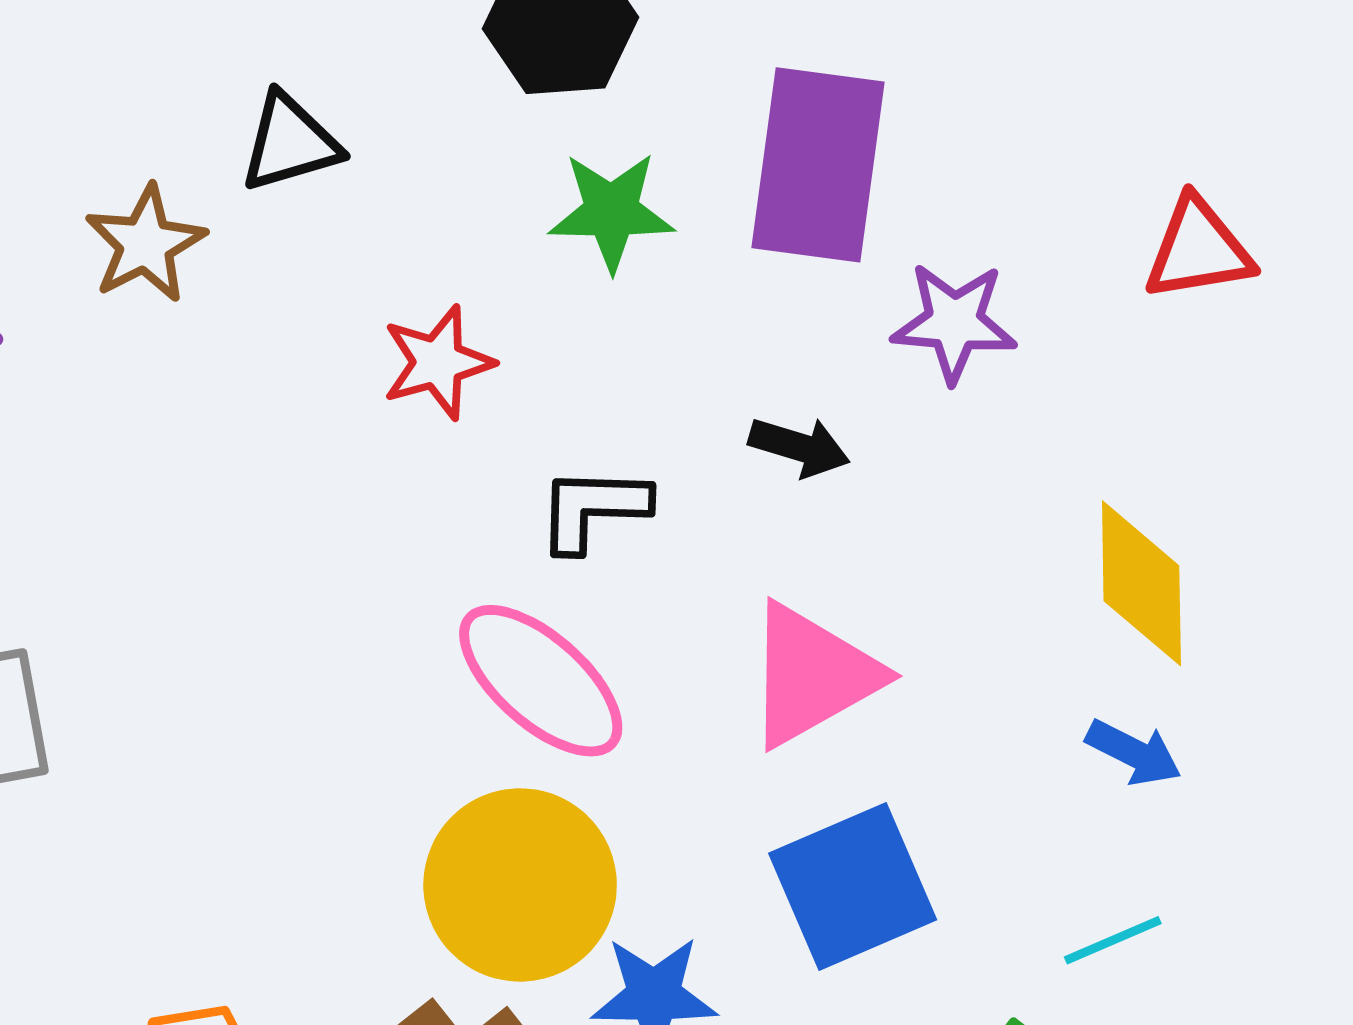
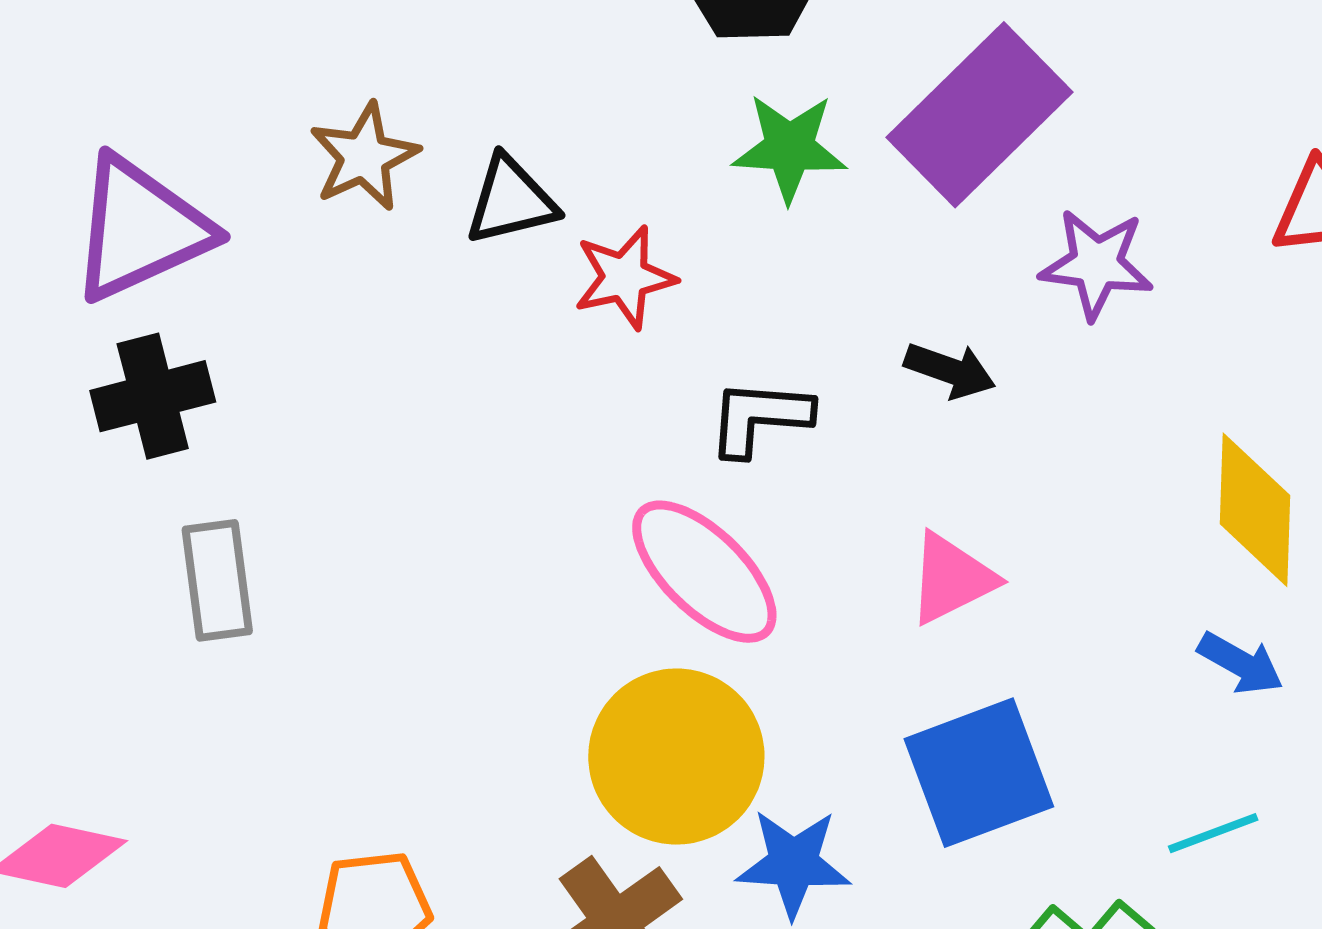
black triangle: (290, 143) -> (511, 201), moved
purple rectangle: (818, 165) -> (979, 115), turned 35
pink triangle: (812, 675) -> (952, 579), size x0.7

